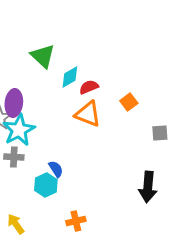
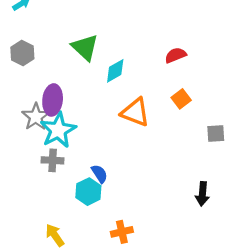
red semicircle: (89, 87) -> (176, 55), moved
black arrow: (148, 187) -> (202, 194), size x0.7

